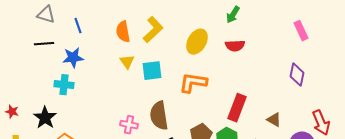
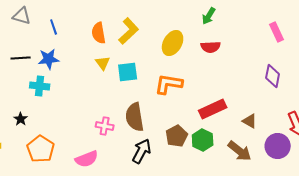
black line: (44, 44) -> (21, 58), moved
red rectangle: (237, 108) -> (213, 109), turned 44
black star: (45, 118) -> (21, 119), size x0.6

